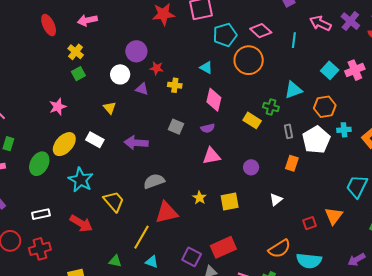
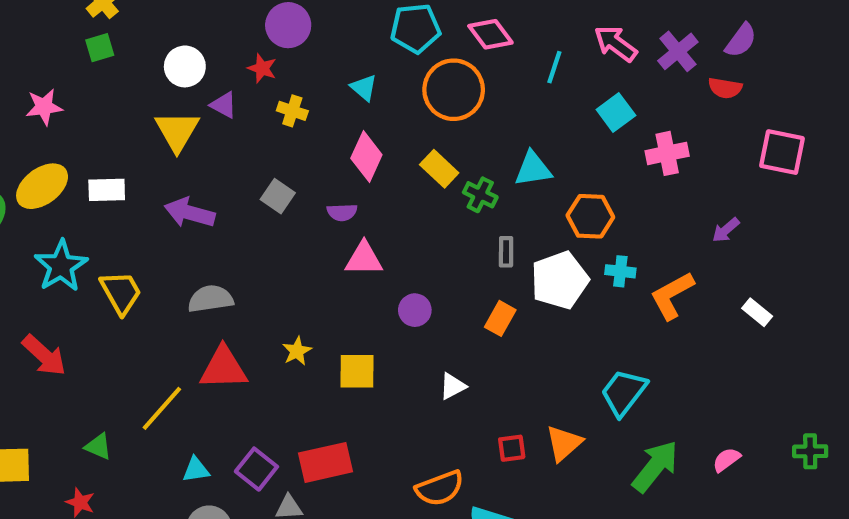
purple circle: (136, 51) -> (288, 25), moved
cyan square: (330, 70) -> (616, 112), moved
yellow triangle: (110, 108) -> (177, 131), moved, size x1.6
yellow rectangle: (252, 120) -> (439, 169), moved
white rectangle: (95, 140) -> (107, 190), turned -42
pink triangle: (212, 156) -> (364, 259), moved
yellow trapezoid: (114, 201) -> (121, 292), moved
cyan triangle: (152, 262) -> (196, 470), moved, turned -40

